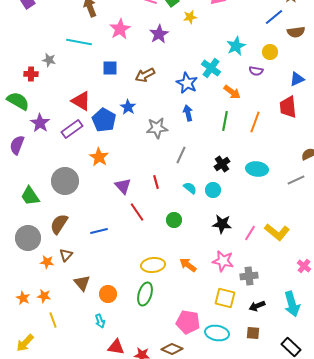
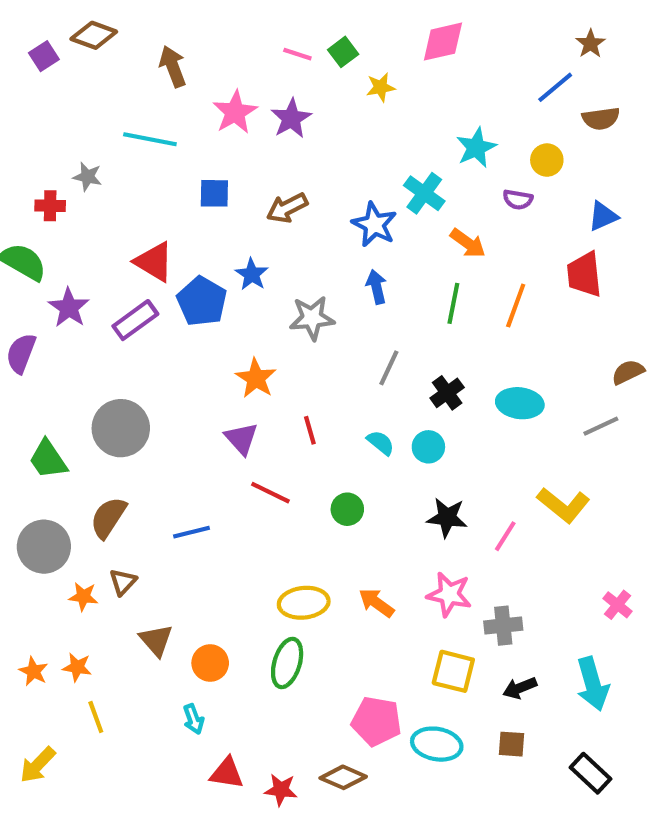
purple star: (159, 34) -> (291, 118), moved
gray line: (181, 155) -> (389, 368), moved
orange star: (99, 157) -> (256, 378), moved
red line: (137, 212) -> (270, 493), turned -30
yellow L-shape: (277, 232) -> (563, 505), moved

